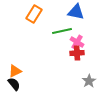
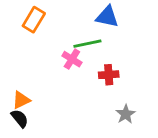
orange rectangle: (34, 14) -> (34, 20), moved
pink cross: (77, 42) -> (72, 59), moved

